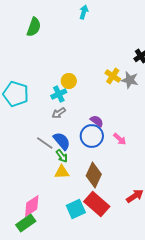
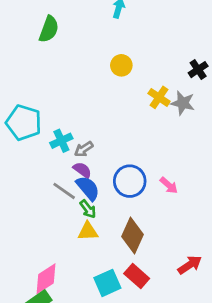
yellow circle: (69, 81) -> (121, 65), moved
cyan cross: (59, 94) -> (61, 141), moved
purple semicircle: (97, 121) -> (82, 170), moved
red rectangle: (97, 204) -> (137, 276), size x0.7

